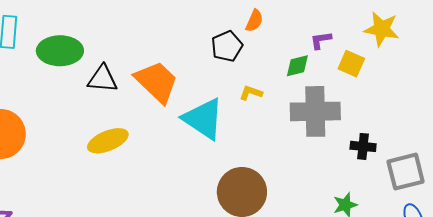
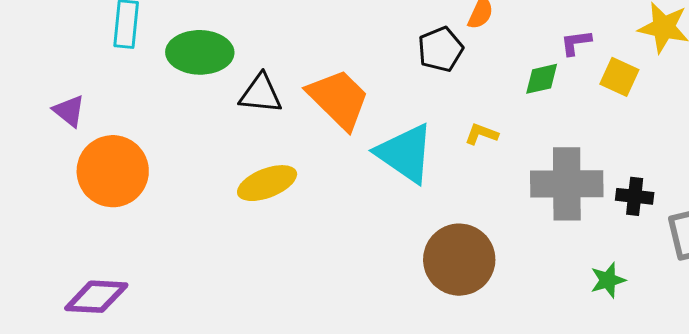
yellow L-shape: (251, 93) -> (481, 134), moved
gray cross: (315, 111) -> (567, 184), moved

